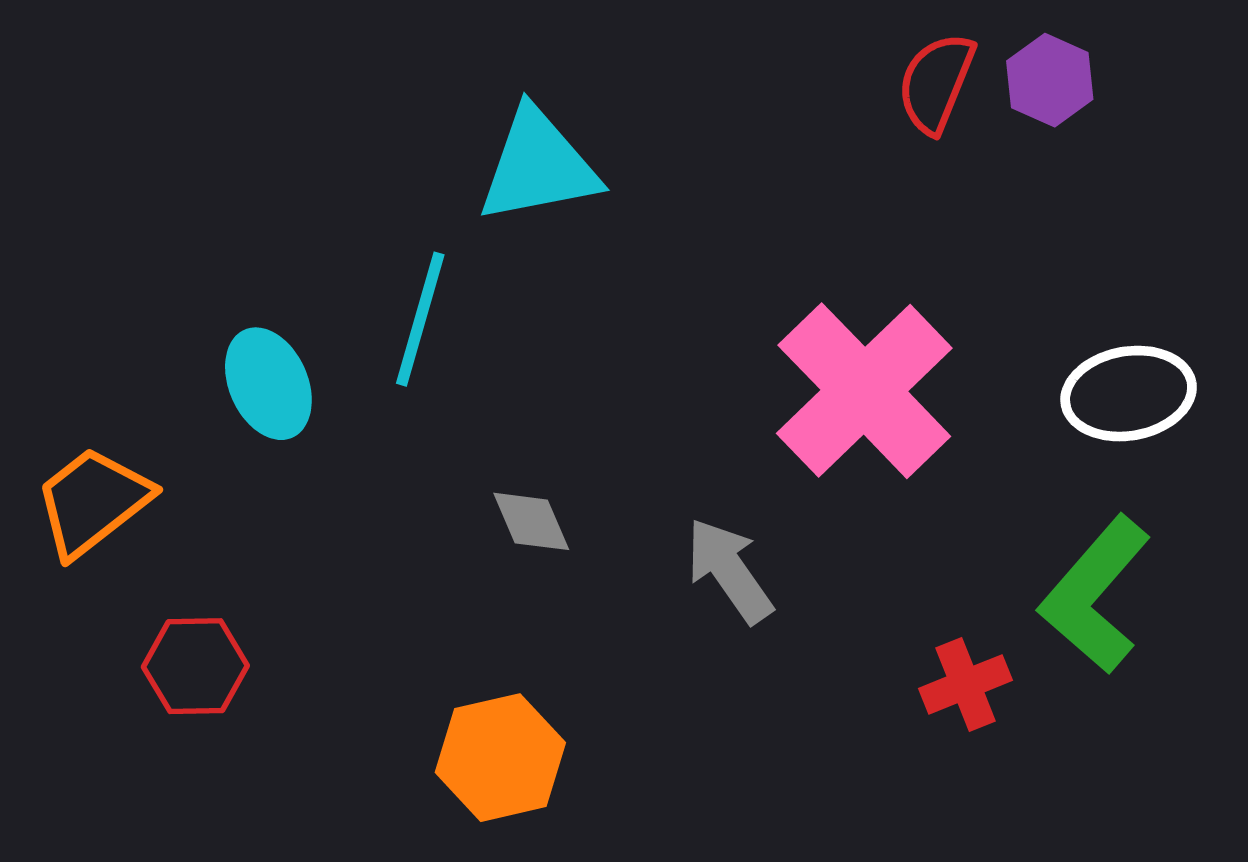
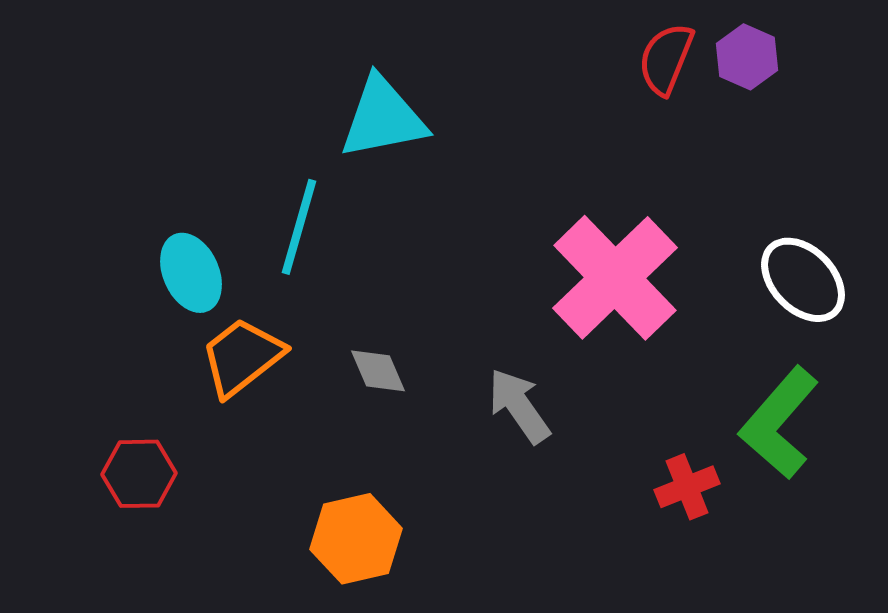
white ellipse: (1129, 394) -> (803, 280), turned 56
orange trapezoid: (93, 502) -> (242, 357), moved

